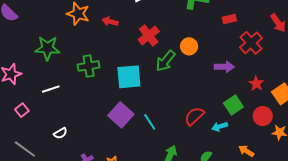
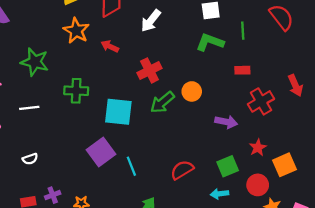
cyan arrow: (220, 127) -> (219, 194), moved

